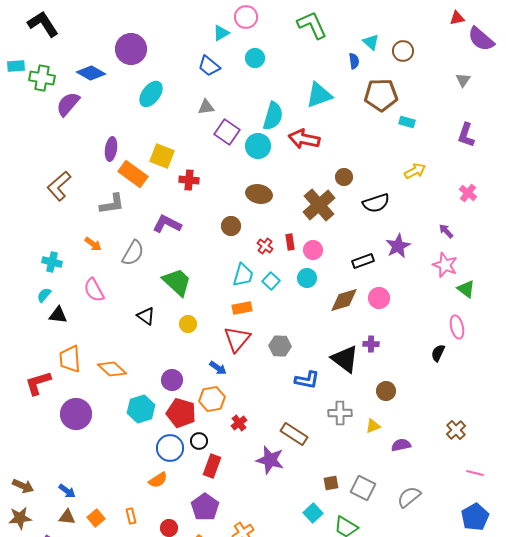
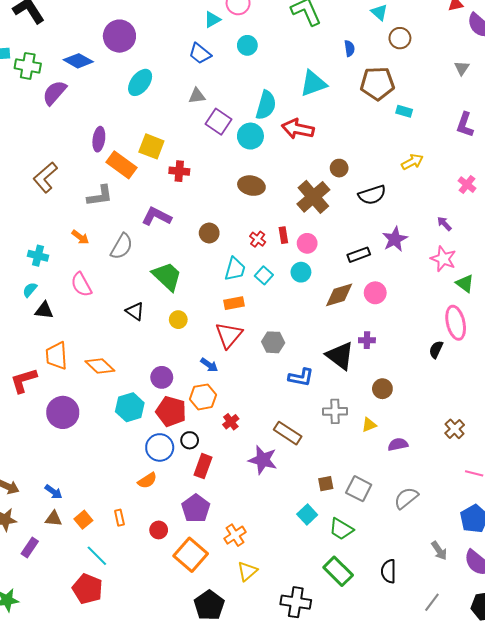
cyan triangle: (371, 42) -> (379, 12), moved
brown circle: (231, 226) -> (209, 233), moved
pink ellipse: (457, 327) -> (456, 323), size x1.4

